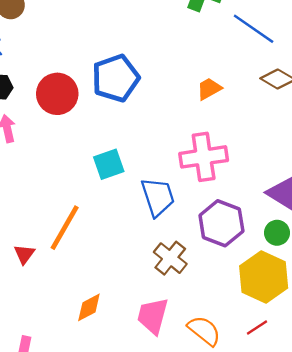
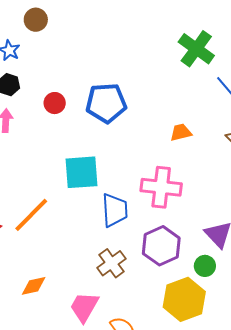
red circle: (57, 94) -> (55, 103), size x0.6
cyan square: (109, 164) -> (81, 172), size x1.4

